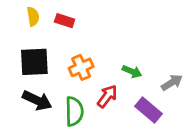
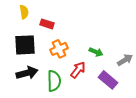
red rectangle: (65, 21) -> (47, 24), moved
black arrow: (37, 100) -> (27, 73), turned -40

